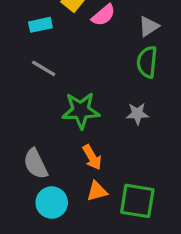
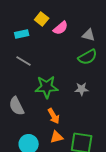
gray triangle: (149, 26) -> (89, 35), turned 48
green semicircle: (147, 62) -> (88, 57), turned -126
gray semicircle: (36, 164) -> (17, 106), moved

